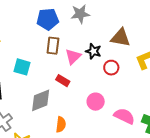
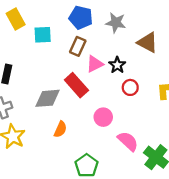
brown triangle: (121, 38) -> (148, 42), moved
cyan square: (22, 67) -> (43, 35), moved, turned -36
red rectangle: (63, 81) -> (76, 85), size x1.6

